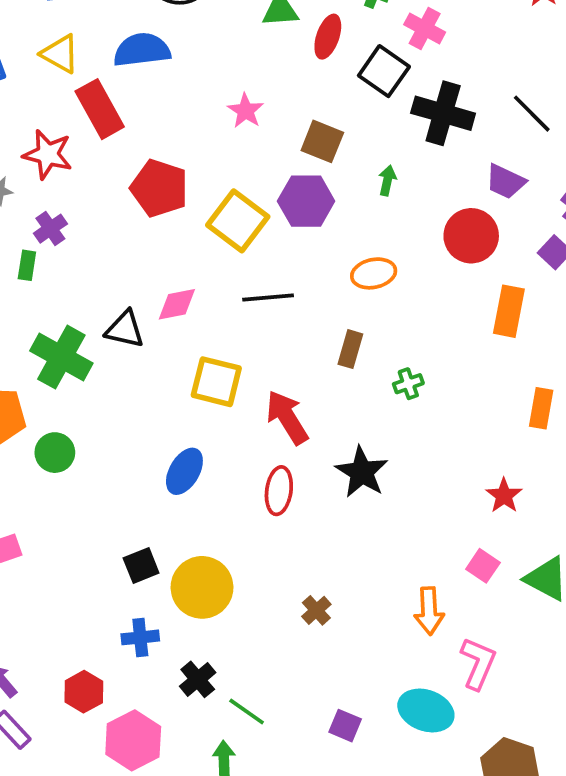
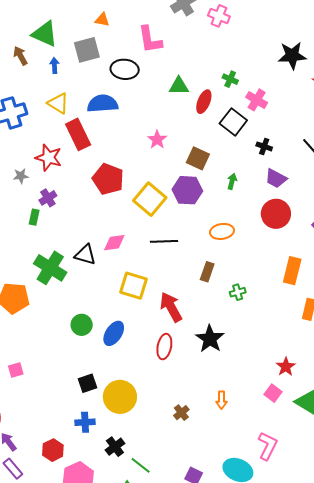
black cross: (443, 113) -> (264, 146), size x0.5
purple trapezoid: (505, 182) -> (276, 178), moved
orange rectangle: (509, 311) -> (292, 271), moved
green circle: (55, 453) -> (82, 325), moved
red star: (504, 496) -> (286, 367), moved
orange arrow: (429, 611) -> (221, 400), moved, size x0.7

